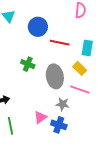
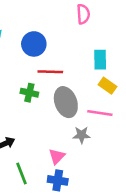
red line: (60, 43) -> (50, 72), moved
yellow rectangle: (80, 68) -> (108, 86), moved
blue cross: (59, 125) -> (58, 180), moved

